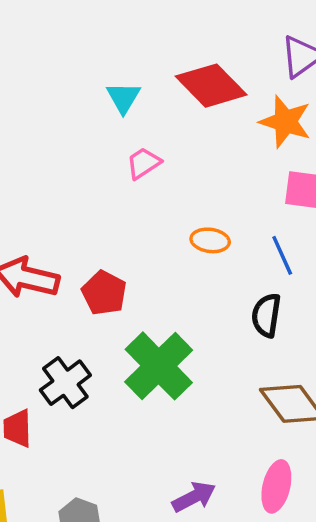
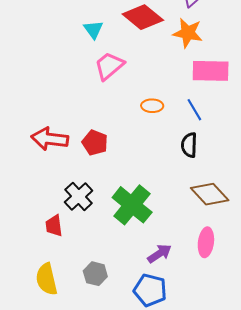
pink trapezoid: (144, 163) -> (109, 66), size x1.5
green cross: (159, 366) -> (132, 205), moved

